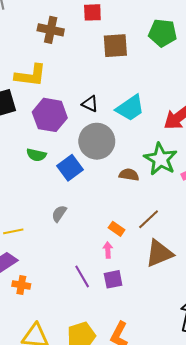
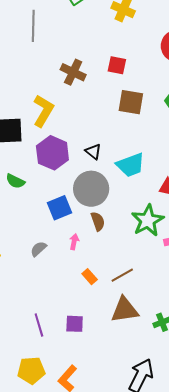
yellow L-shape: (30, 75) -> (43, 111), turned -80
green semicircle: (36, 155) -> (15, 181), moved
brown semicircle: (129, 175) -> (98, 221), moved, turned 48
pink arrow: (108, 250) -> (74, 242), moved
purple line: (82, 276) -> (39, 325), moved

